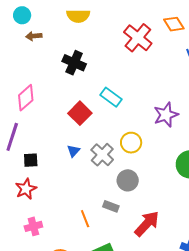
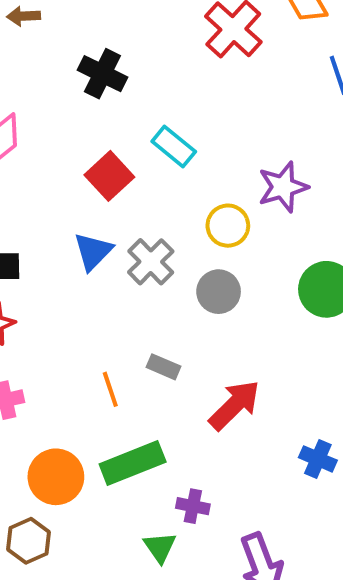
yellow circle: (131, 143) -> (228, 226), moved
blue triangle: (73, 151) -> (93, 251), size x1.5
gray circle: (128, 180) -> (219, 292), moved

